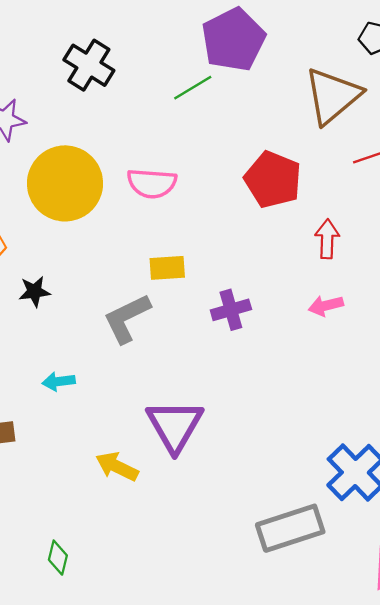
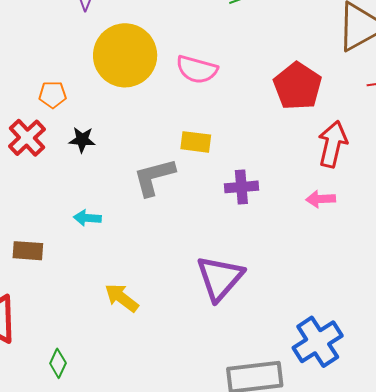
red arrow: (327, 239) -> (333, 144), size x1.4
purple triangle: (175, 426) -> (220, 278), moved

